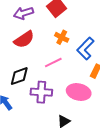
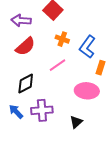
purple arrow: (23, 13) -> (21, 20), turned 30
purple cross: (41, 92) -> (42, 110), moved

